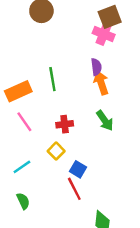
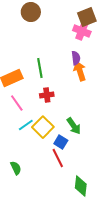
green arrow: (105, 121) -> (74, 126), moved
red cross: (65, 124) -> (47, 95), moved
yellow square: (56, 151) -> (43, 127), size x1.5
cyan line: (22, 167) -> (26, 125), moved

